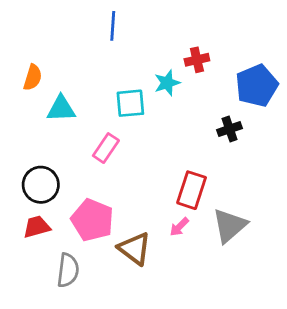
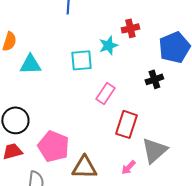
pink rectangle: (106, 148) -> (105, 93), moved
pink arrow: (179, 227) -> (128, 167), moved
brown triangle: (134, 249) -> (84, 167), turned -36

